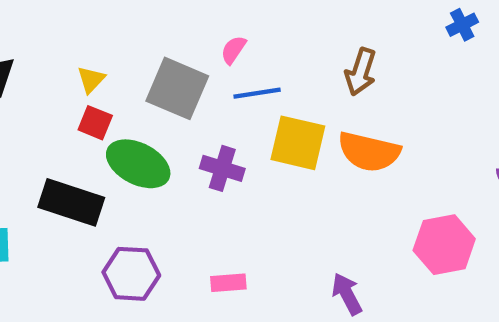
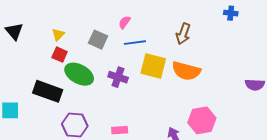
blue cross: (462, 25) -> (231, 13), turned 32
gray square: (177, 88) -> (98, 40), size x0.7
pink hexagon: (444, 245) -> (202, 120), moved

